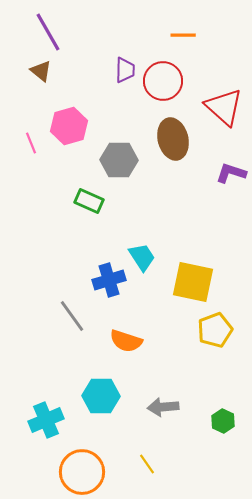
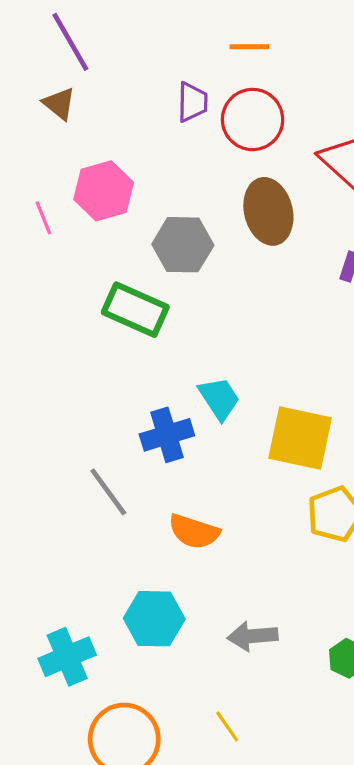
orange line: (183, 35) -> (249, 47), moved
green rectangle: (89, 201) -> (135, 310), size x1.4

